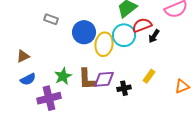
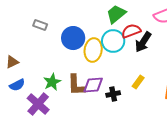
black arrow: (154, 36) -> (143, 42), size x1.5
purple cross: (49, 98) -> (38, 104), turned -35

